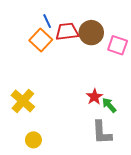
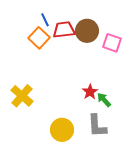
yellow circle: (33, 140) -> (62, 130), moved, size x1.5

